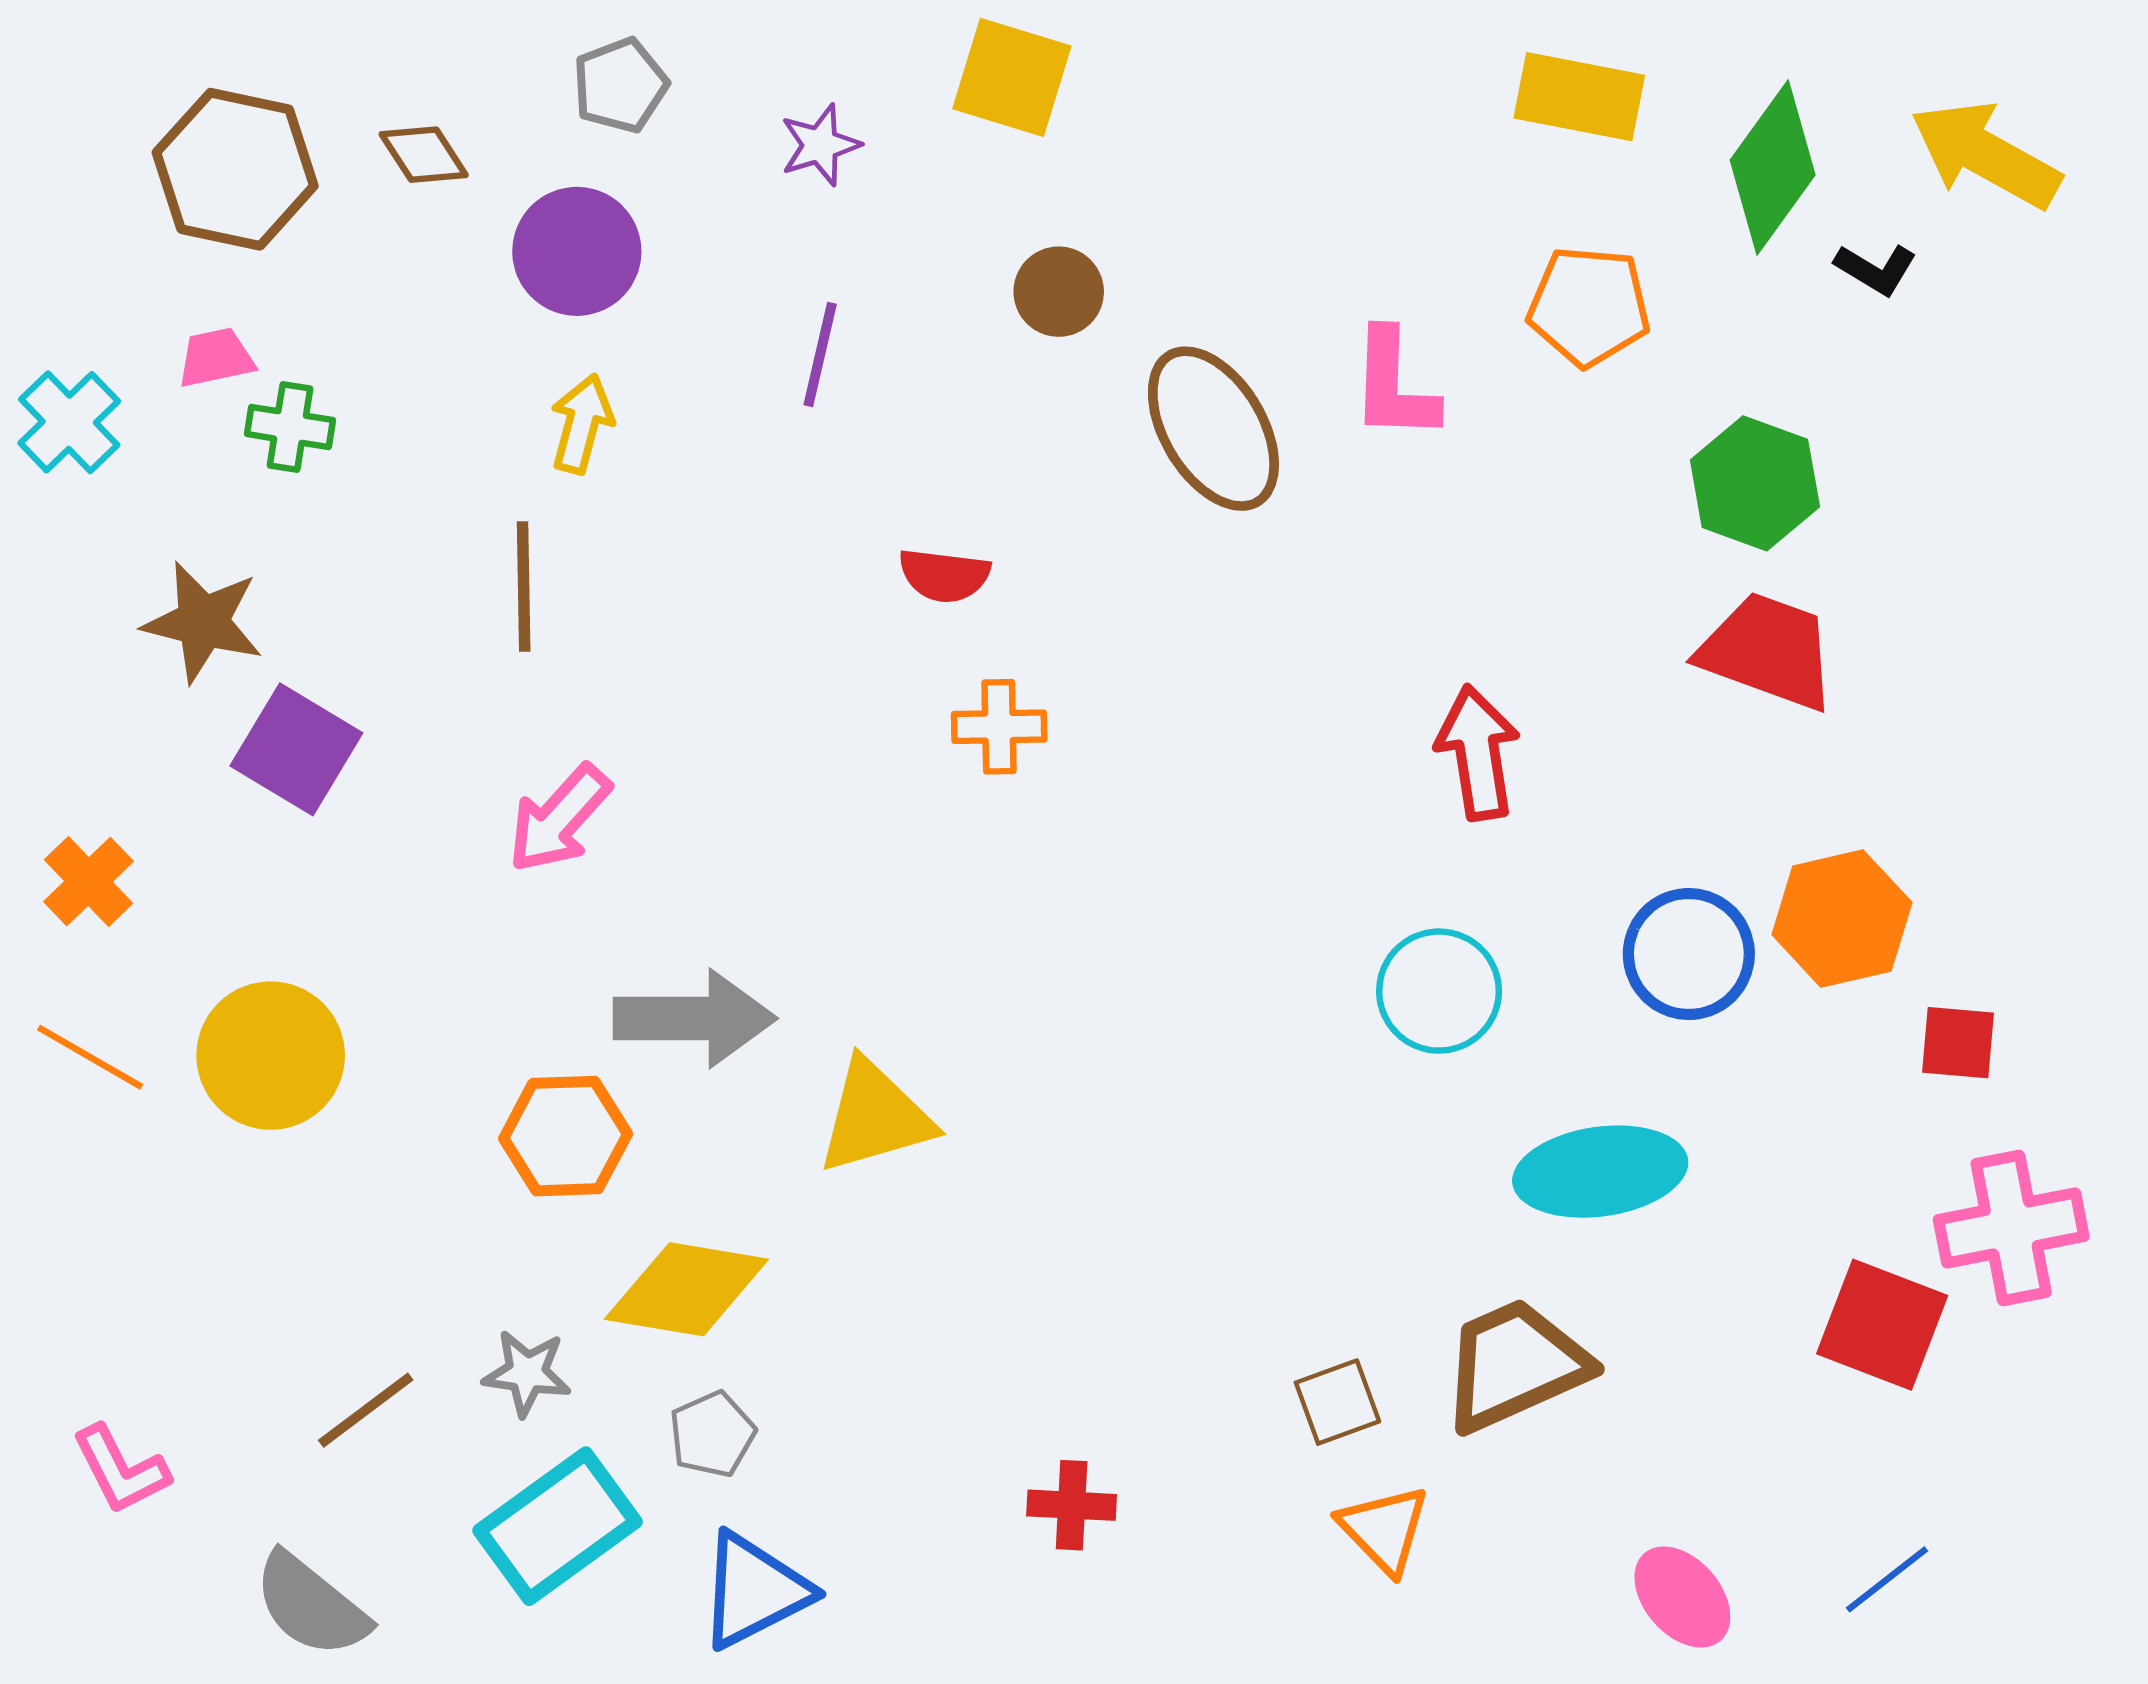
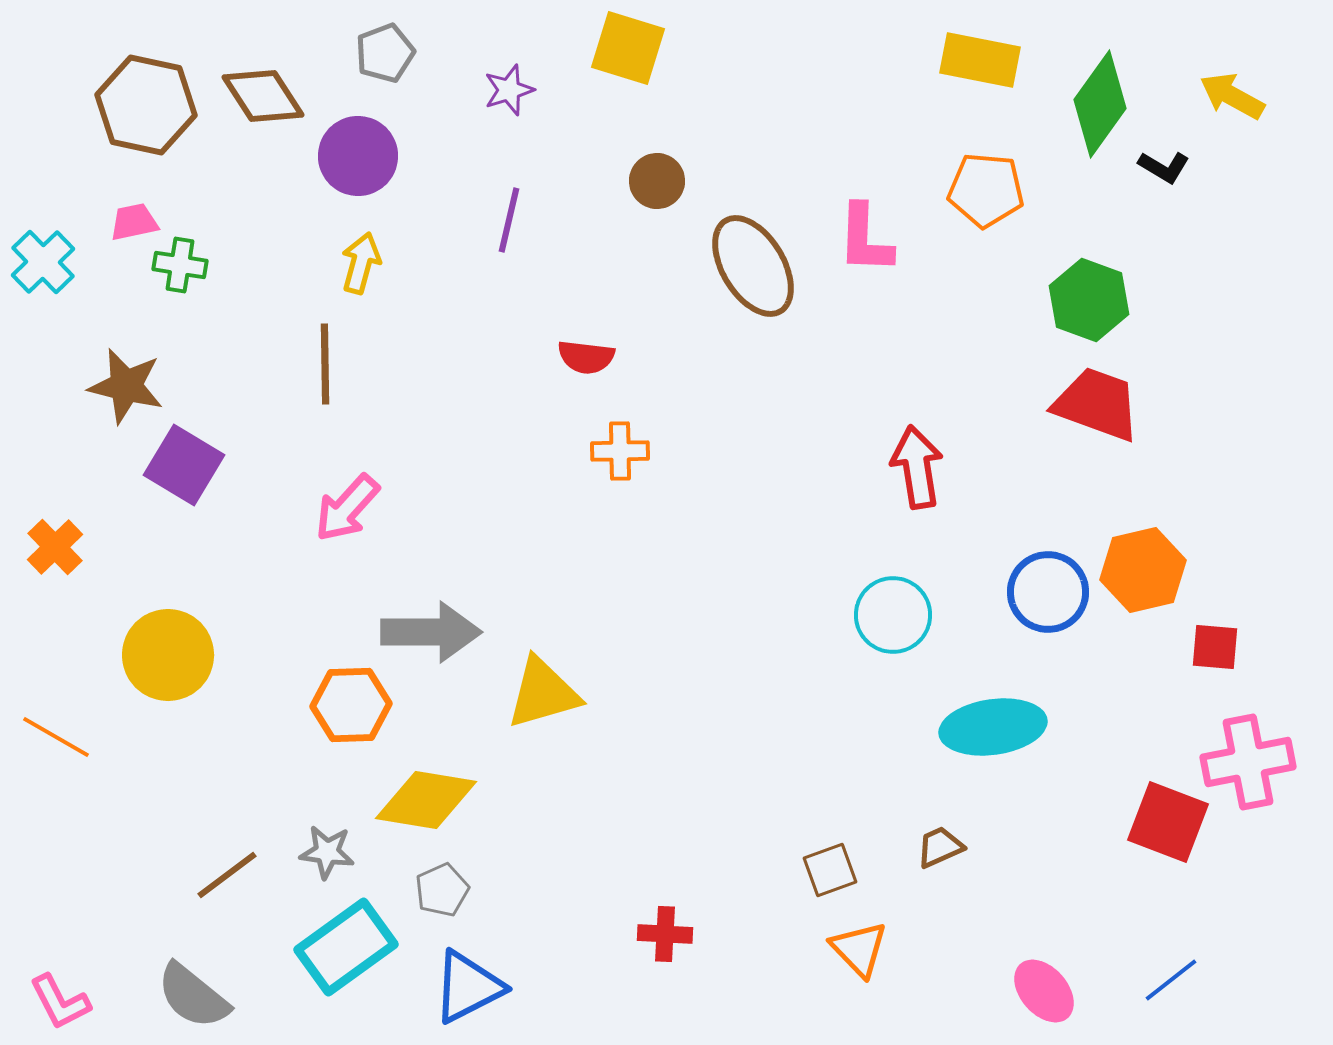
brown diamond: (424, 155) -> (263, 96), size x1.5
yellow arrow: (1985, 155) -> (1232, 96), size x0.7
orange line: (90, 1057) -> (56, 737), moved
brown trapezoid: (1515, 1365) -> (940, 847), size x0.5
pink L-shape: (121, 1470) -> (60, 1002), moved

